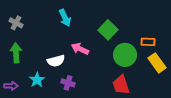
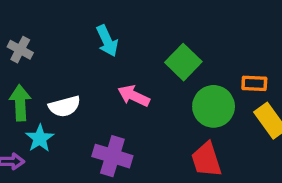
white semicircle: (56, 61) -> (65, 106), moved
cyan star: (37, 80) -> (40, 138), moved
purple cross: (68, 83) -> (112, 156), size x1.5

